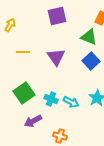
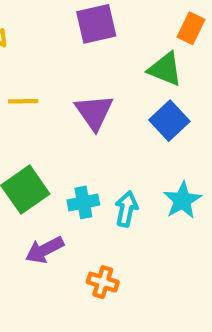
cyan cross: (51, 99) -> (83, 202), turned -32
cyan arrow: (71, 102) -> (126, 209), turned -105

